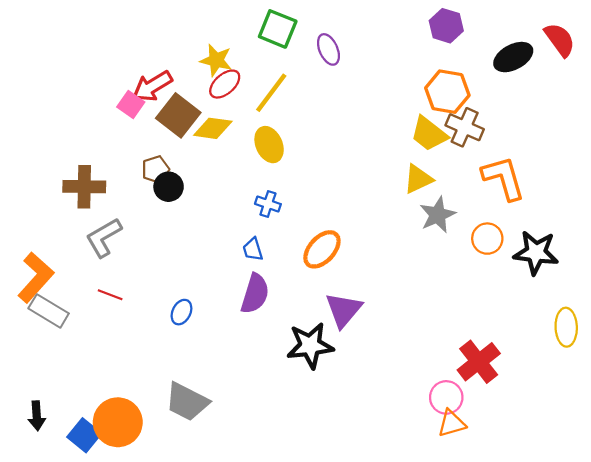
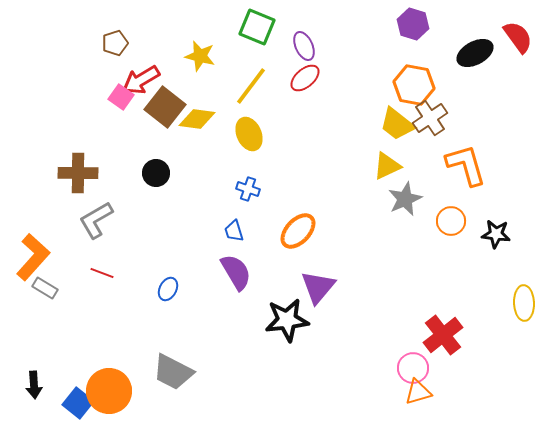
red ellipse: (225, 84) -> (305, 78), moved
brown cross: (465, 127) -> (430, 118), turned 32
brown pentagon: (156, 169) -> (115, 43), moved
black star: (536, 253) -> (496, 234), size x0.7
purple semicircle: (255, 294) -> (236, 272), turned -48
gray rectangle: (49, 311) -> (45, 288), size x0.7

